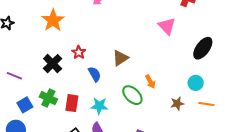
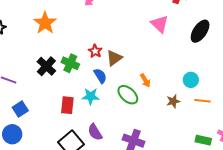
black ellipse: (203, 48) -> (200, 31), moved
red star: (79, 52) -> (95, 51), moved
blue semicircle: (95, 74) -> (100, 76), moved
green cross: (48, 98) -> (70, 63), moved
cyan star: (99, 106) -> (91, 96), moved

